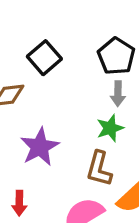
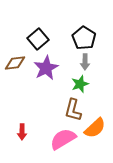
purple star: (40, 147) -> (46, 68), moved

